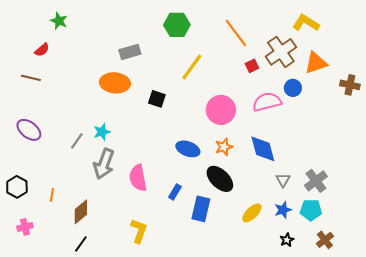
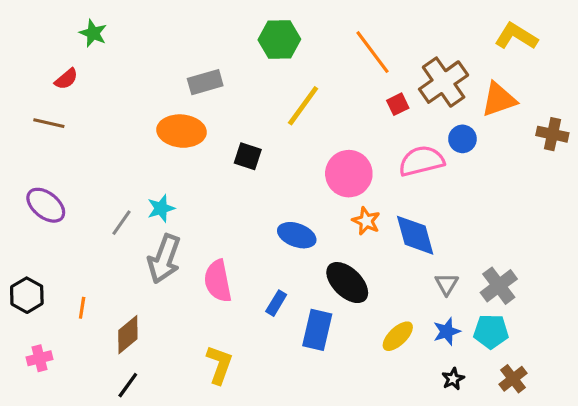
yellow L-shape: (306, 23) -> (516, 36), moved
orange star: (224, 147) -> (366, 221), moved, turned -30

